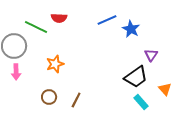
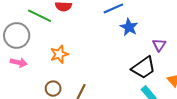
blue star: (131, 29) -> (129, 27), moved
pink arrow: (16, 72) -> (19, 63), turned -77

